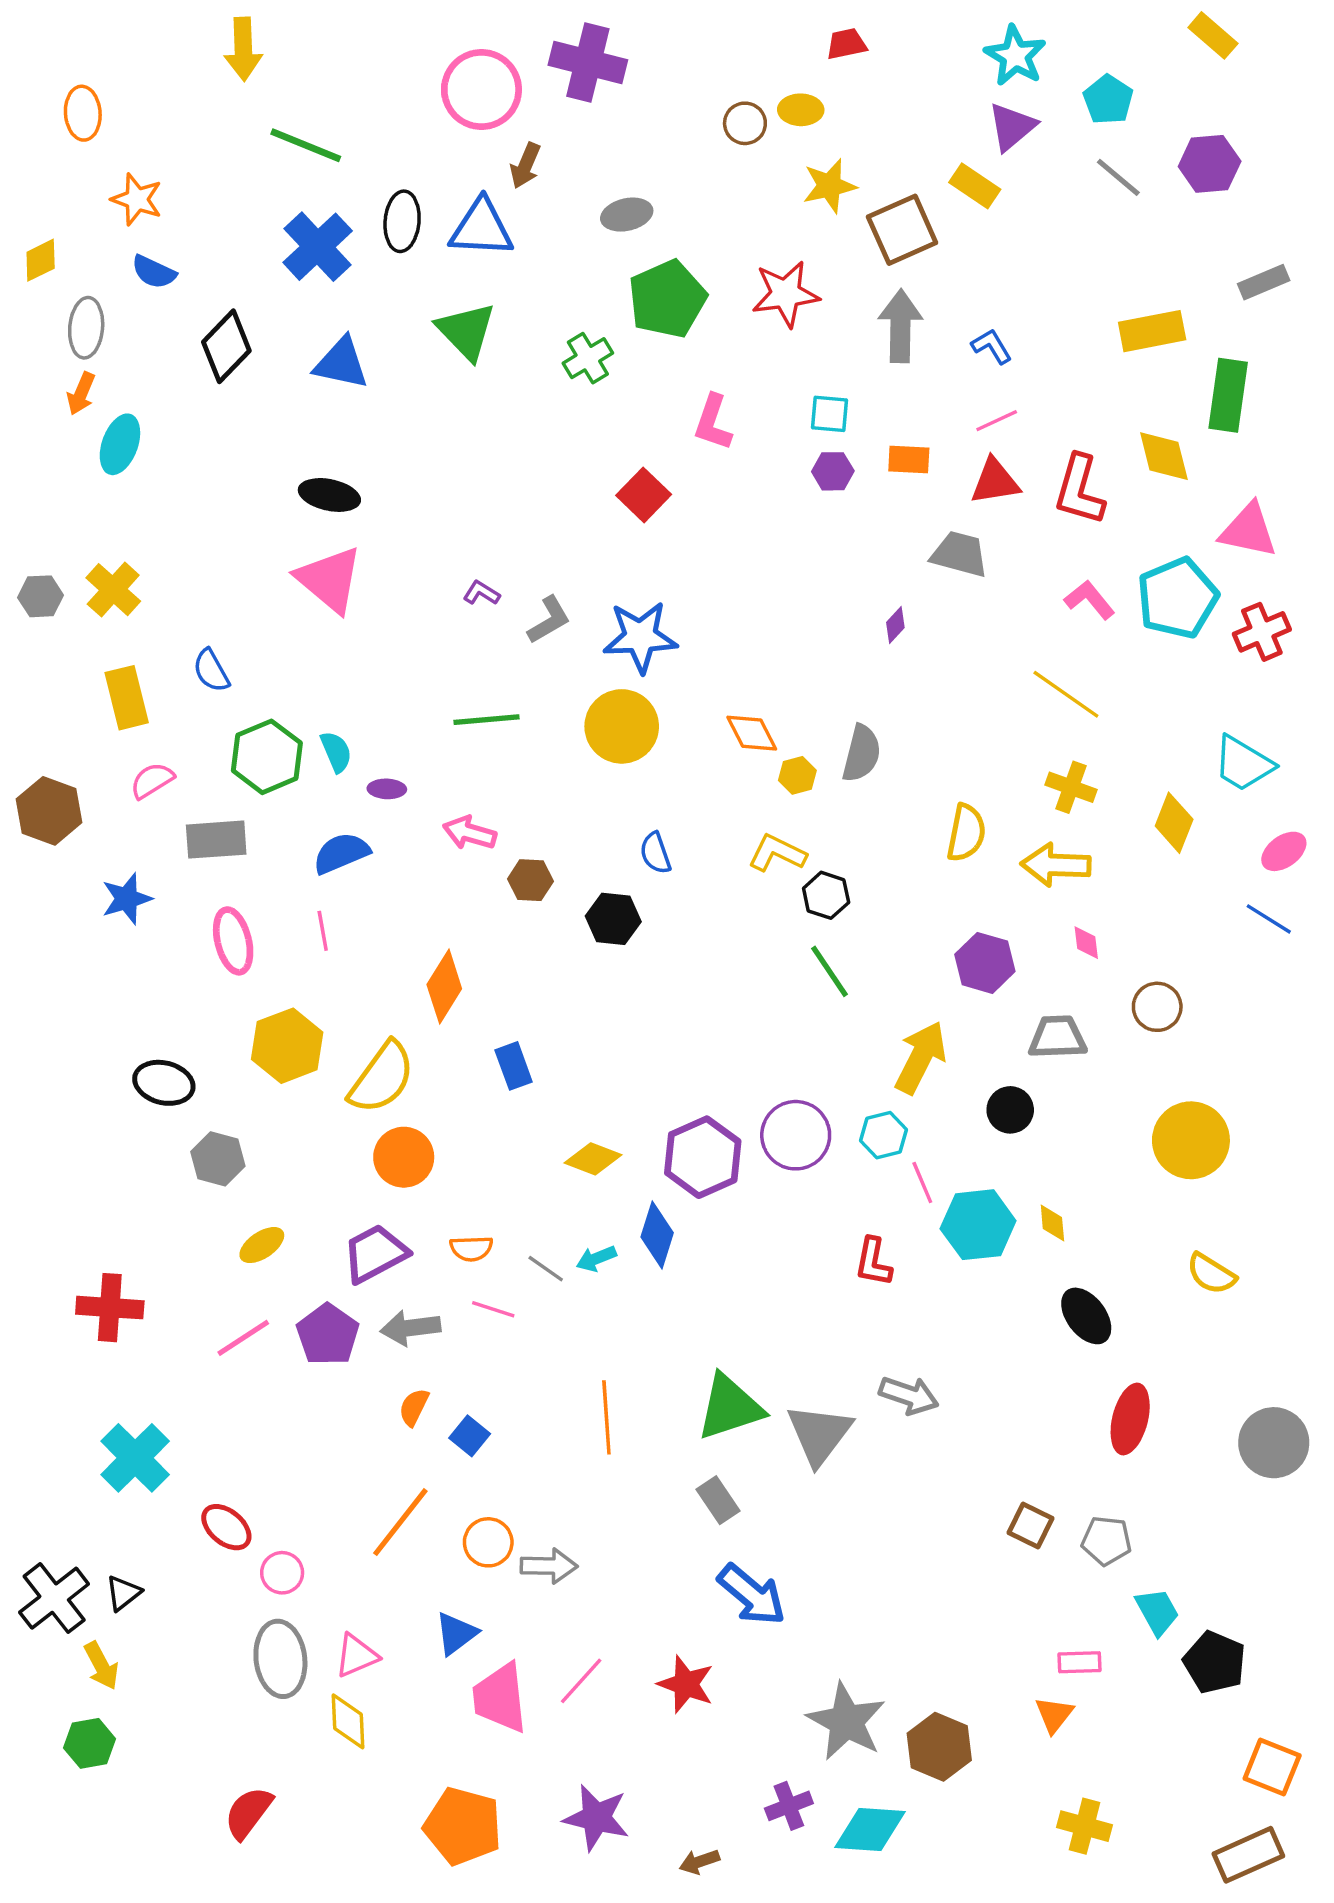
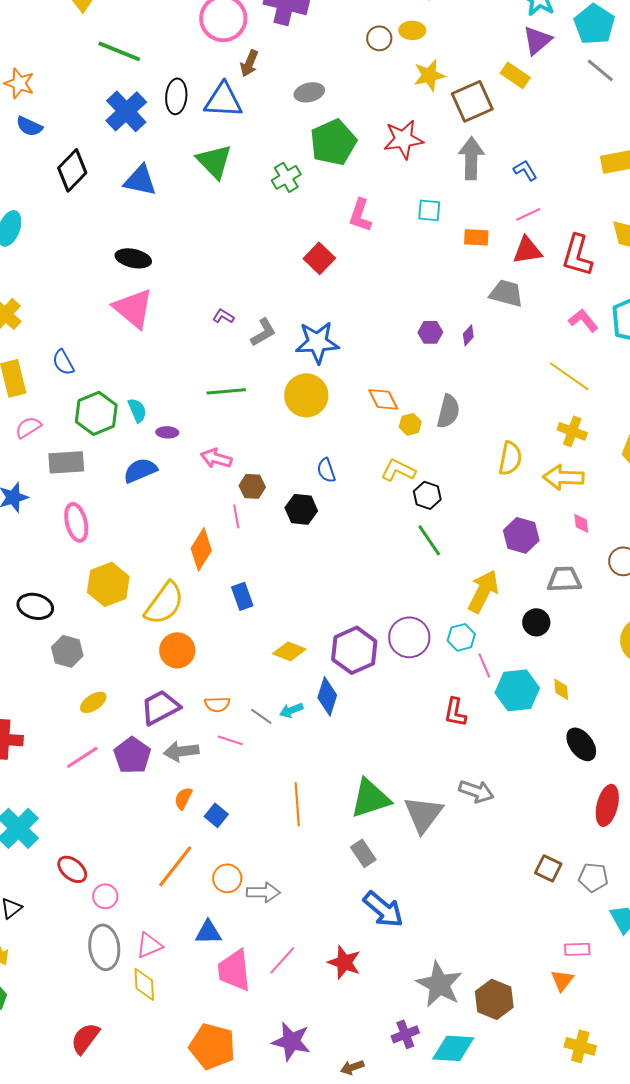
cyan pentagon: (1108, 100) -> (594, 24), size x1.4
purple hexagon: (833, 471) -> (430, 332), moved
pink line: (323, 931) -> (236, 516), moved
blue triangle: (456, 1634) -> (208, 932), turned 36

